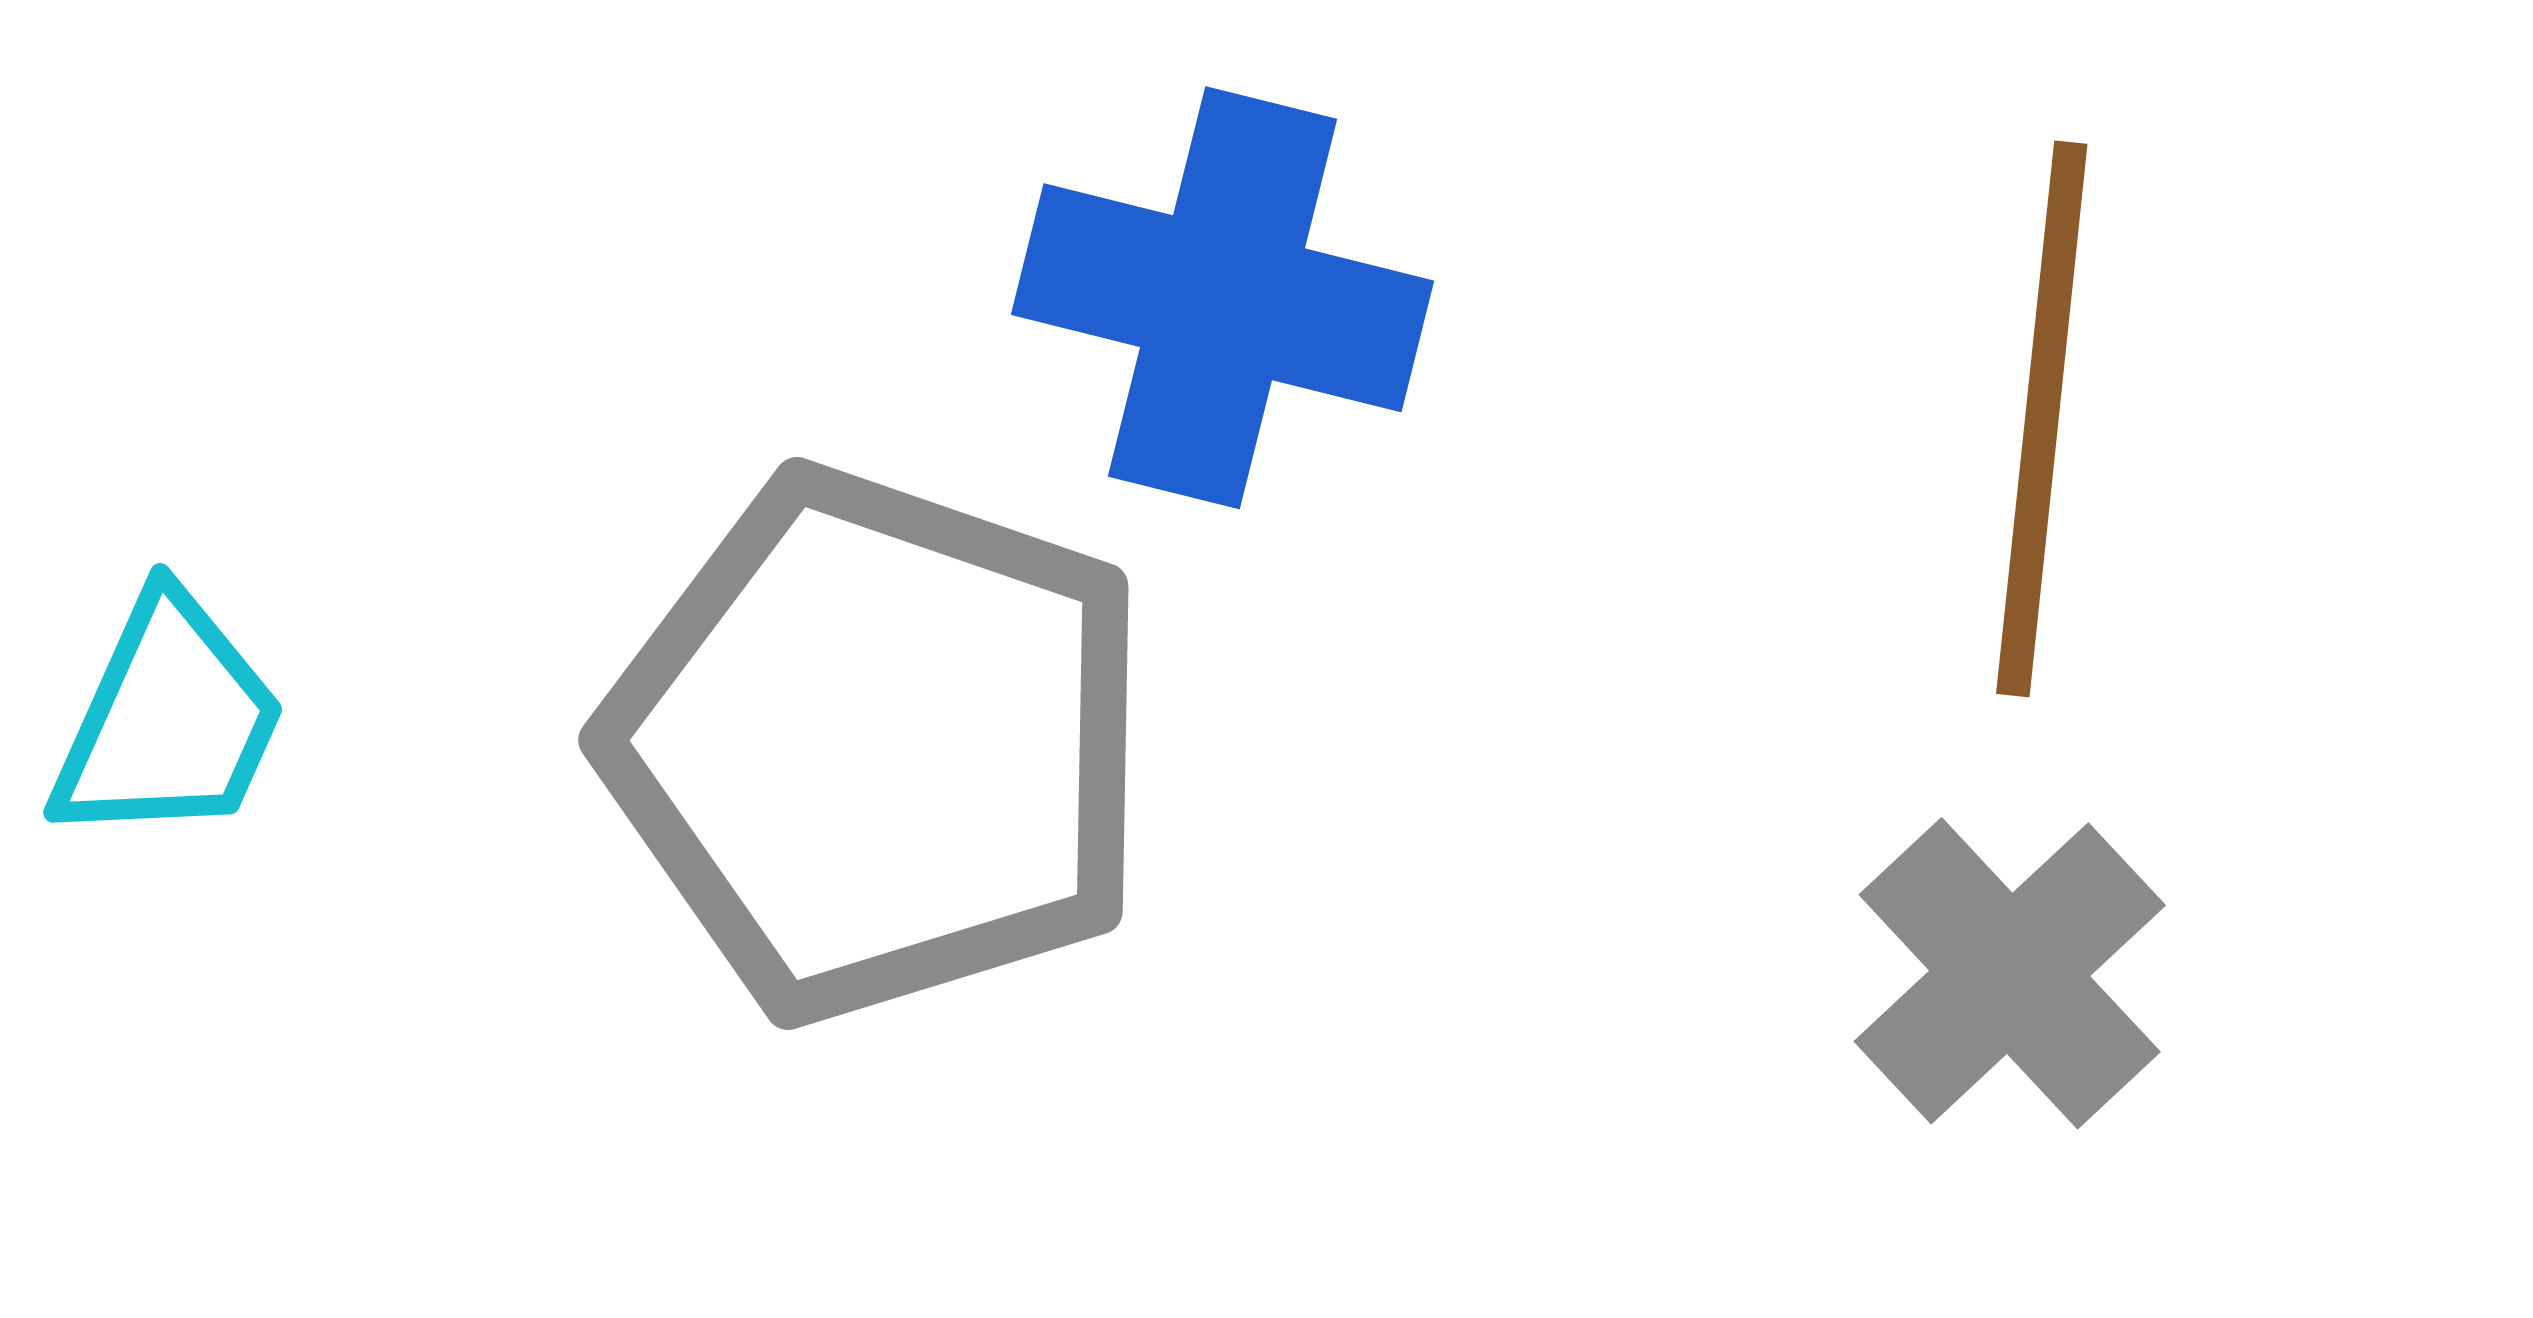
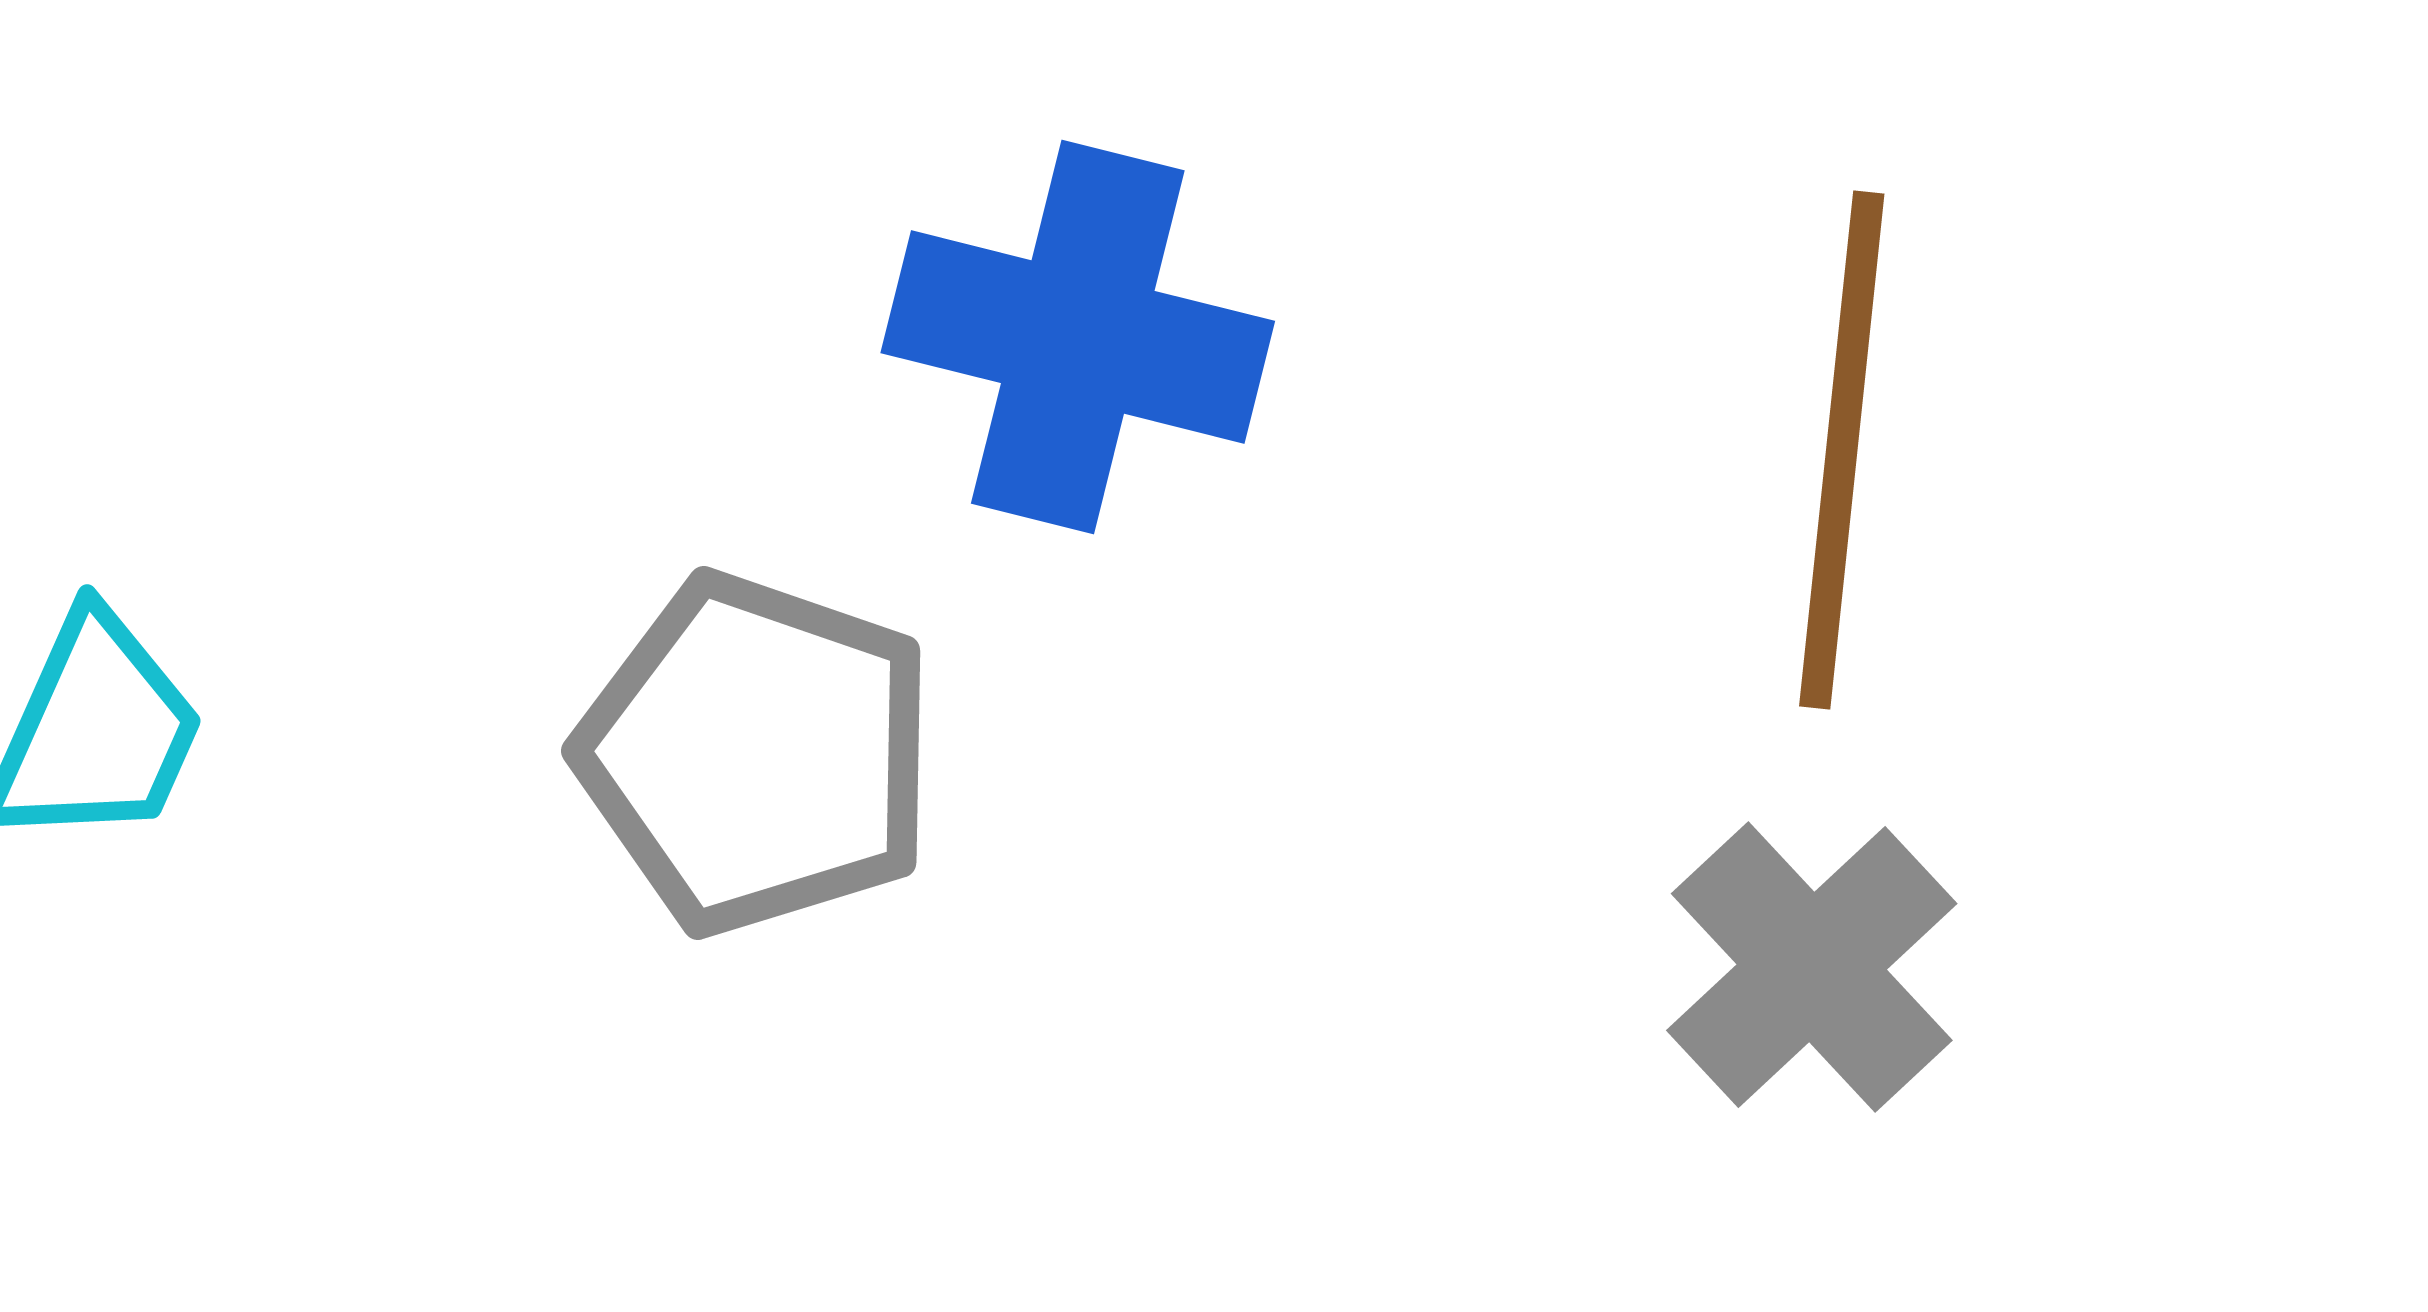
gray pentagon: (878, 745) -> (757, 754), size x0.7

